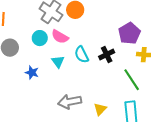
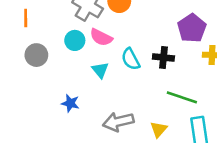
black cross: (107, 55) -> (163, 57), turned 35
blue star: (32, 72) -> (70, 103), moved
green line: (132, 80) -> (182, 97), moved, turned -35

